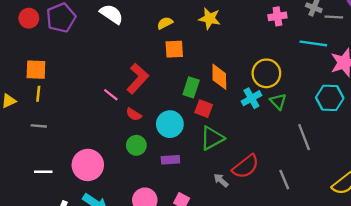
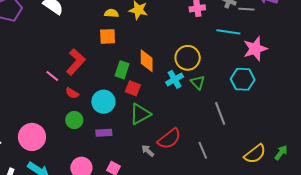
yellow semicircle: (165, 23) -> (111, 13), moved, turned 32

